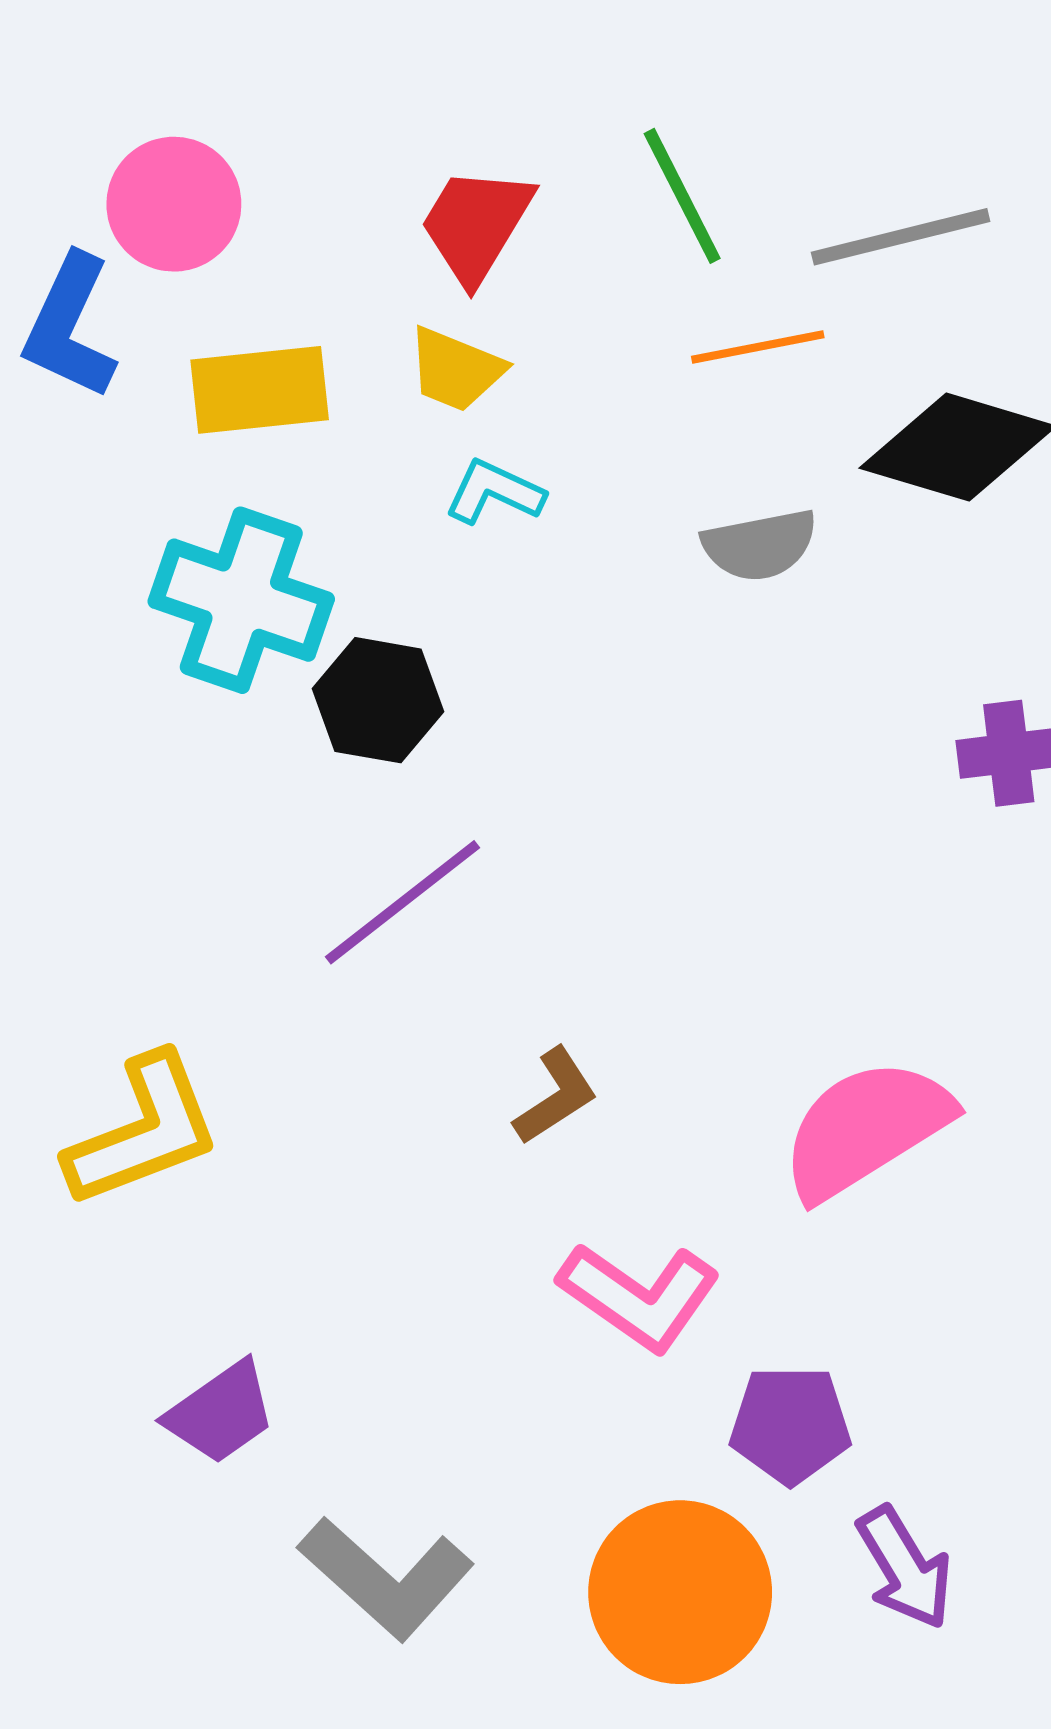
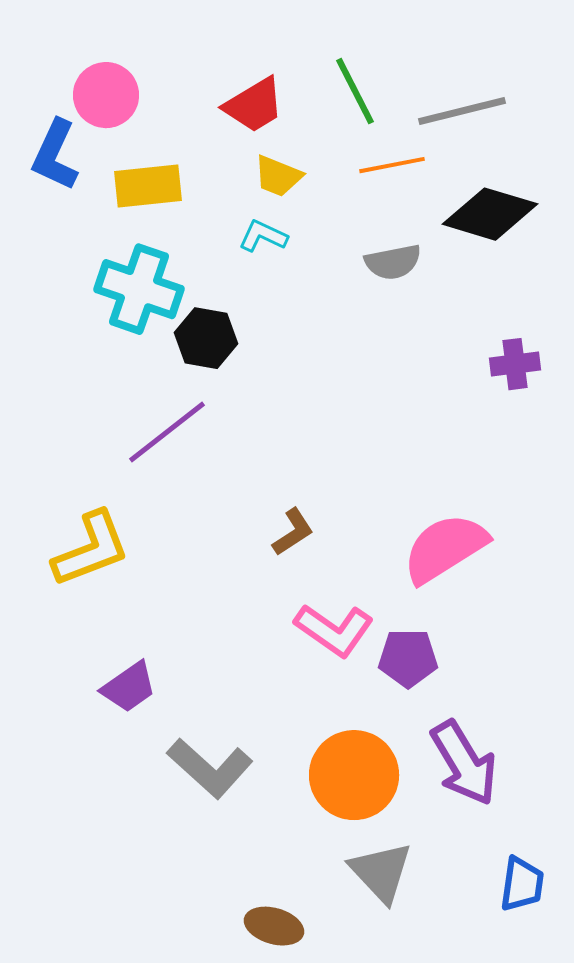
red trapezoid: (476, 225) -> (254, 105), turned -152
yellow trapezoid: (456, 369) -> (278, 176), moved
purple line: (403, 902) -> (167, 432), moved
purple pentagon: (790, 1425) -> (408, 658), moved
purple arrow: (905, 1568) -> (464, 763), size x1.4

